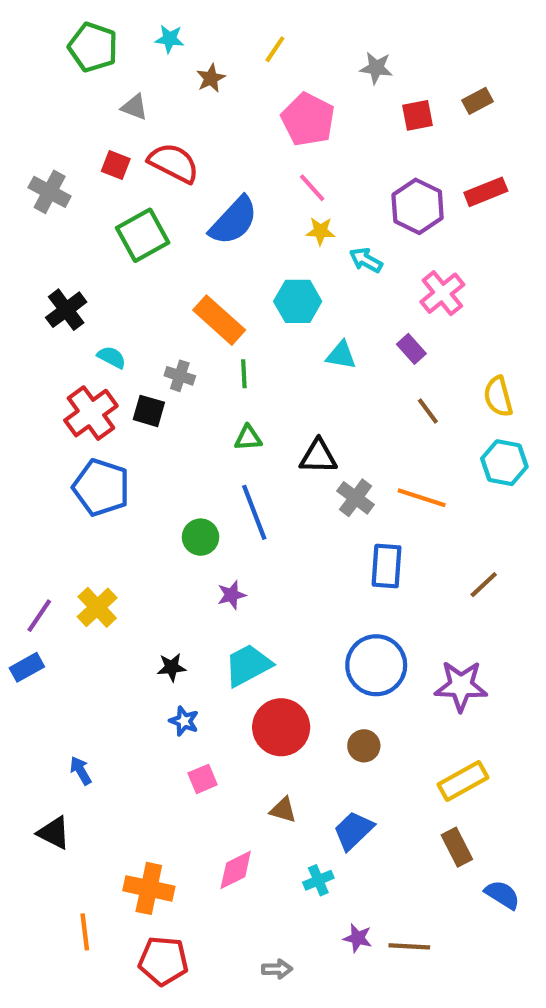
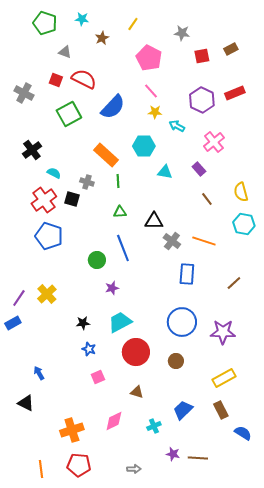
blue trapezoid: (353, 831) -> (183, 410), moved
orange cross: (149, 888) -> (72, 430), turned -30
orange line: (85, 932) -> (41, 469), moved

